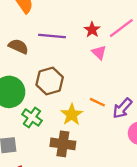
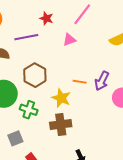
red star: (92, 30) -> (46, 18), moved
pink triangle: (99, 52) -> (69, 40), turned -48

